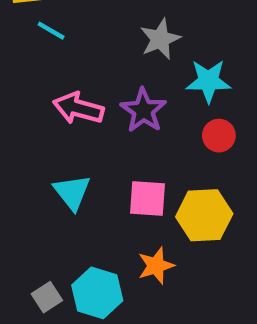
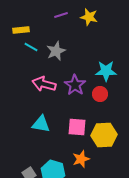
gray star: (160, 39) -> (56, 51), moved
red circle: (219, 136) -> (100, 94), moved
cyan triangle: (72, 192) -> (41, 124), turned -42

